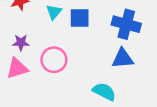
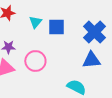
blue cross: (126, 24) -> (94, 32), turned 30

